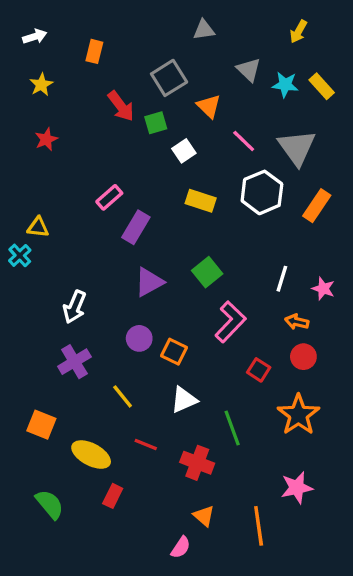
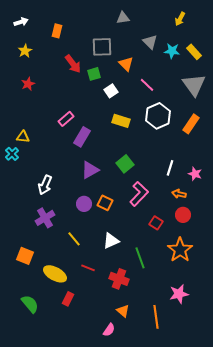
gray square: (169, 78) -> (102, 47), turned 30
gray triangle: (297, 148) -> (194, 85), moved
orange square: (174, 352) -> (105, 203), moved

